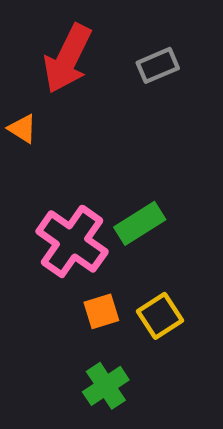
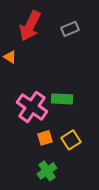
green rectangle: (140, 223) -> (62, 99), turned 35

